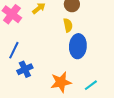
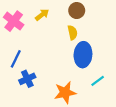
cyan line: (91, 85) -> (98, 81), moved

